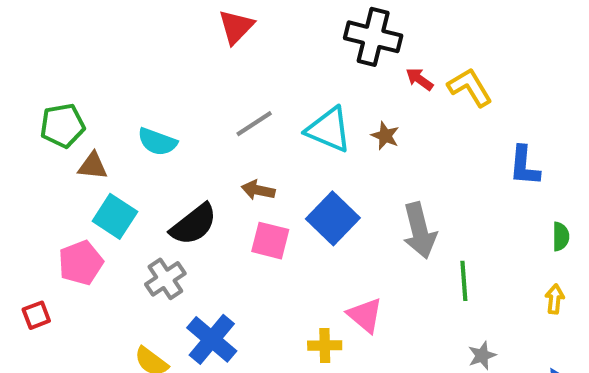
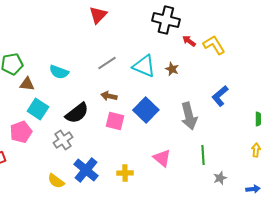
blue L-shape: (524, 166) -> (220, 96), moved, turned 45
green line: (464, 281) -> (203, 155), moved
yellow cross: (325, 345) -> (125, 173), moved

